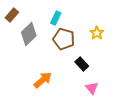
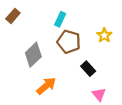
gray diamond: (29, 34) -> (33, 55), moved

